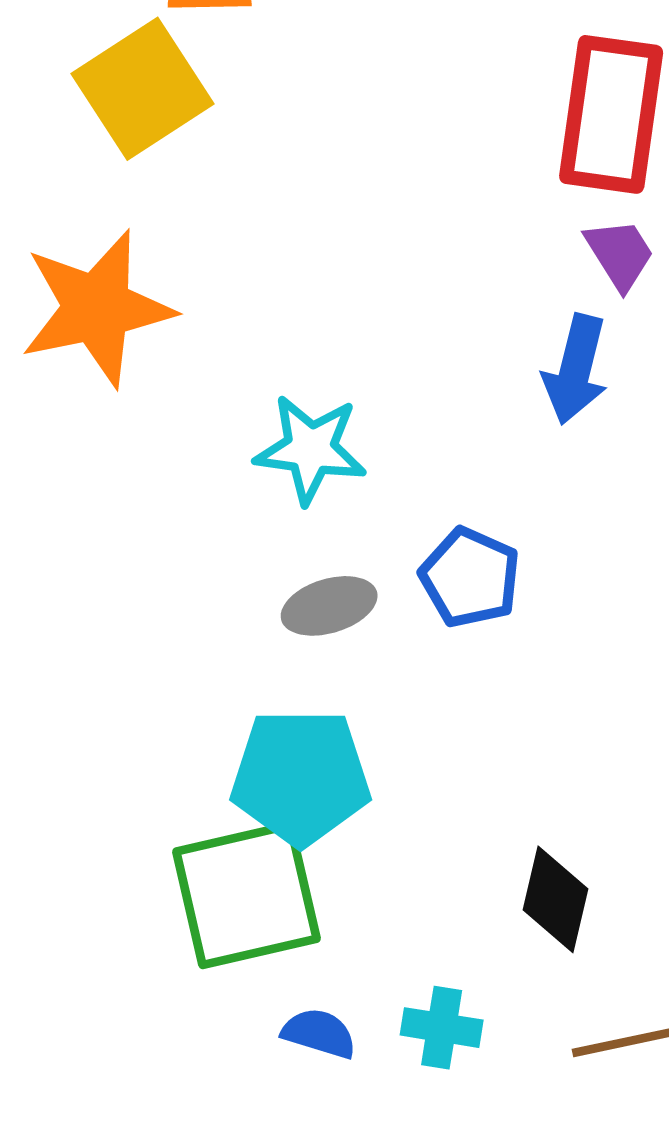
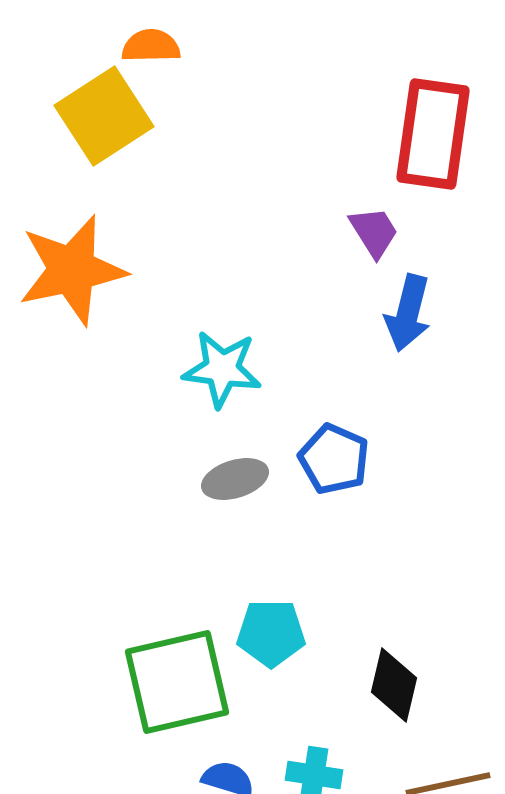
purple trapezoid: (620, 254) -> (374, 232), moved
cyan pentagon: (301, 777) -> (271, 633), moved, size x0.7

